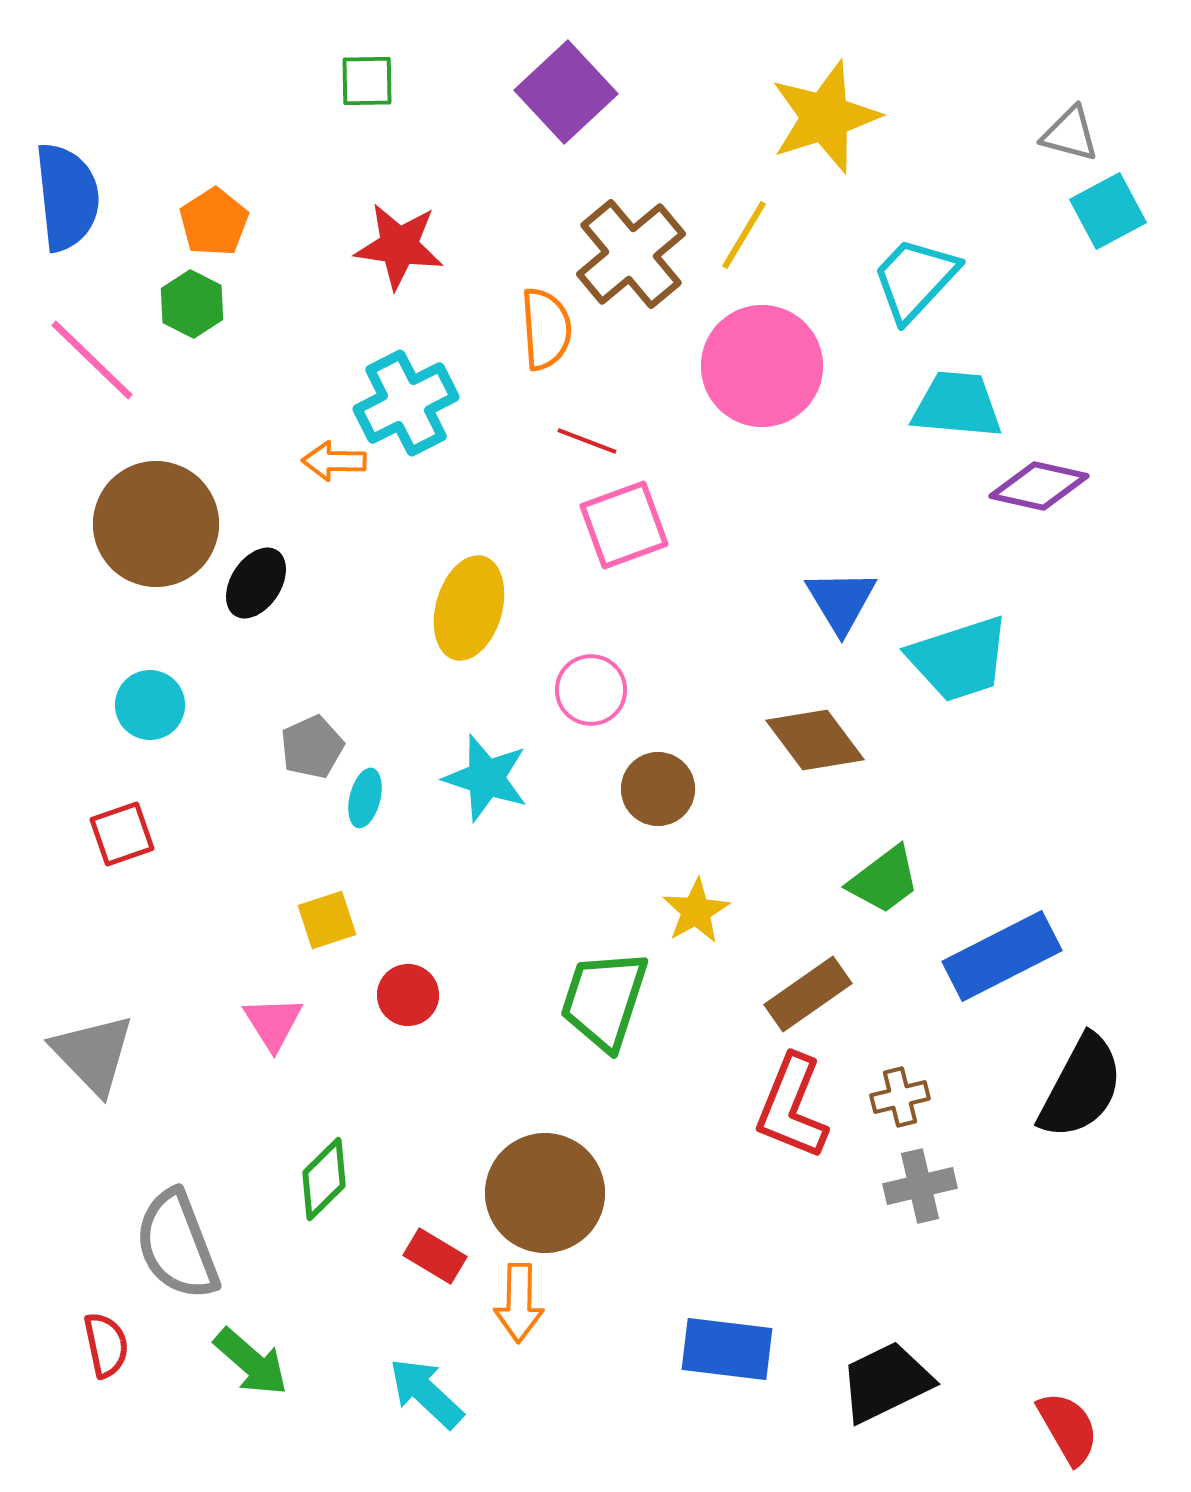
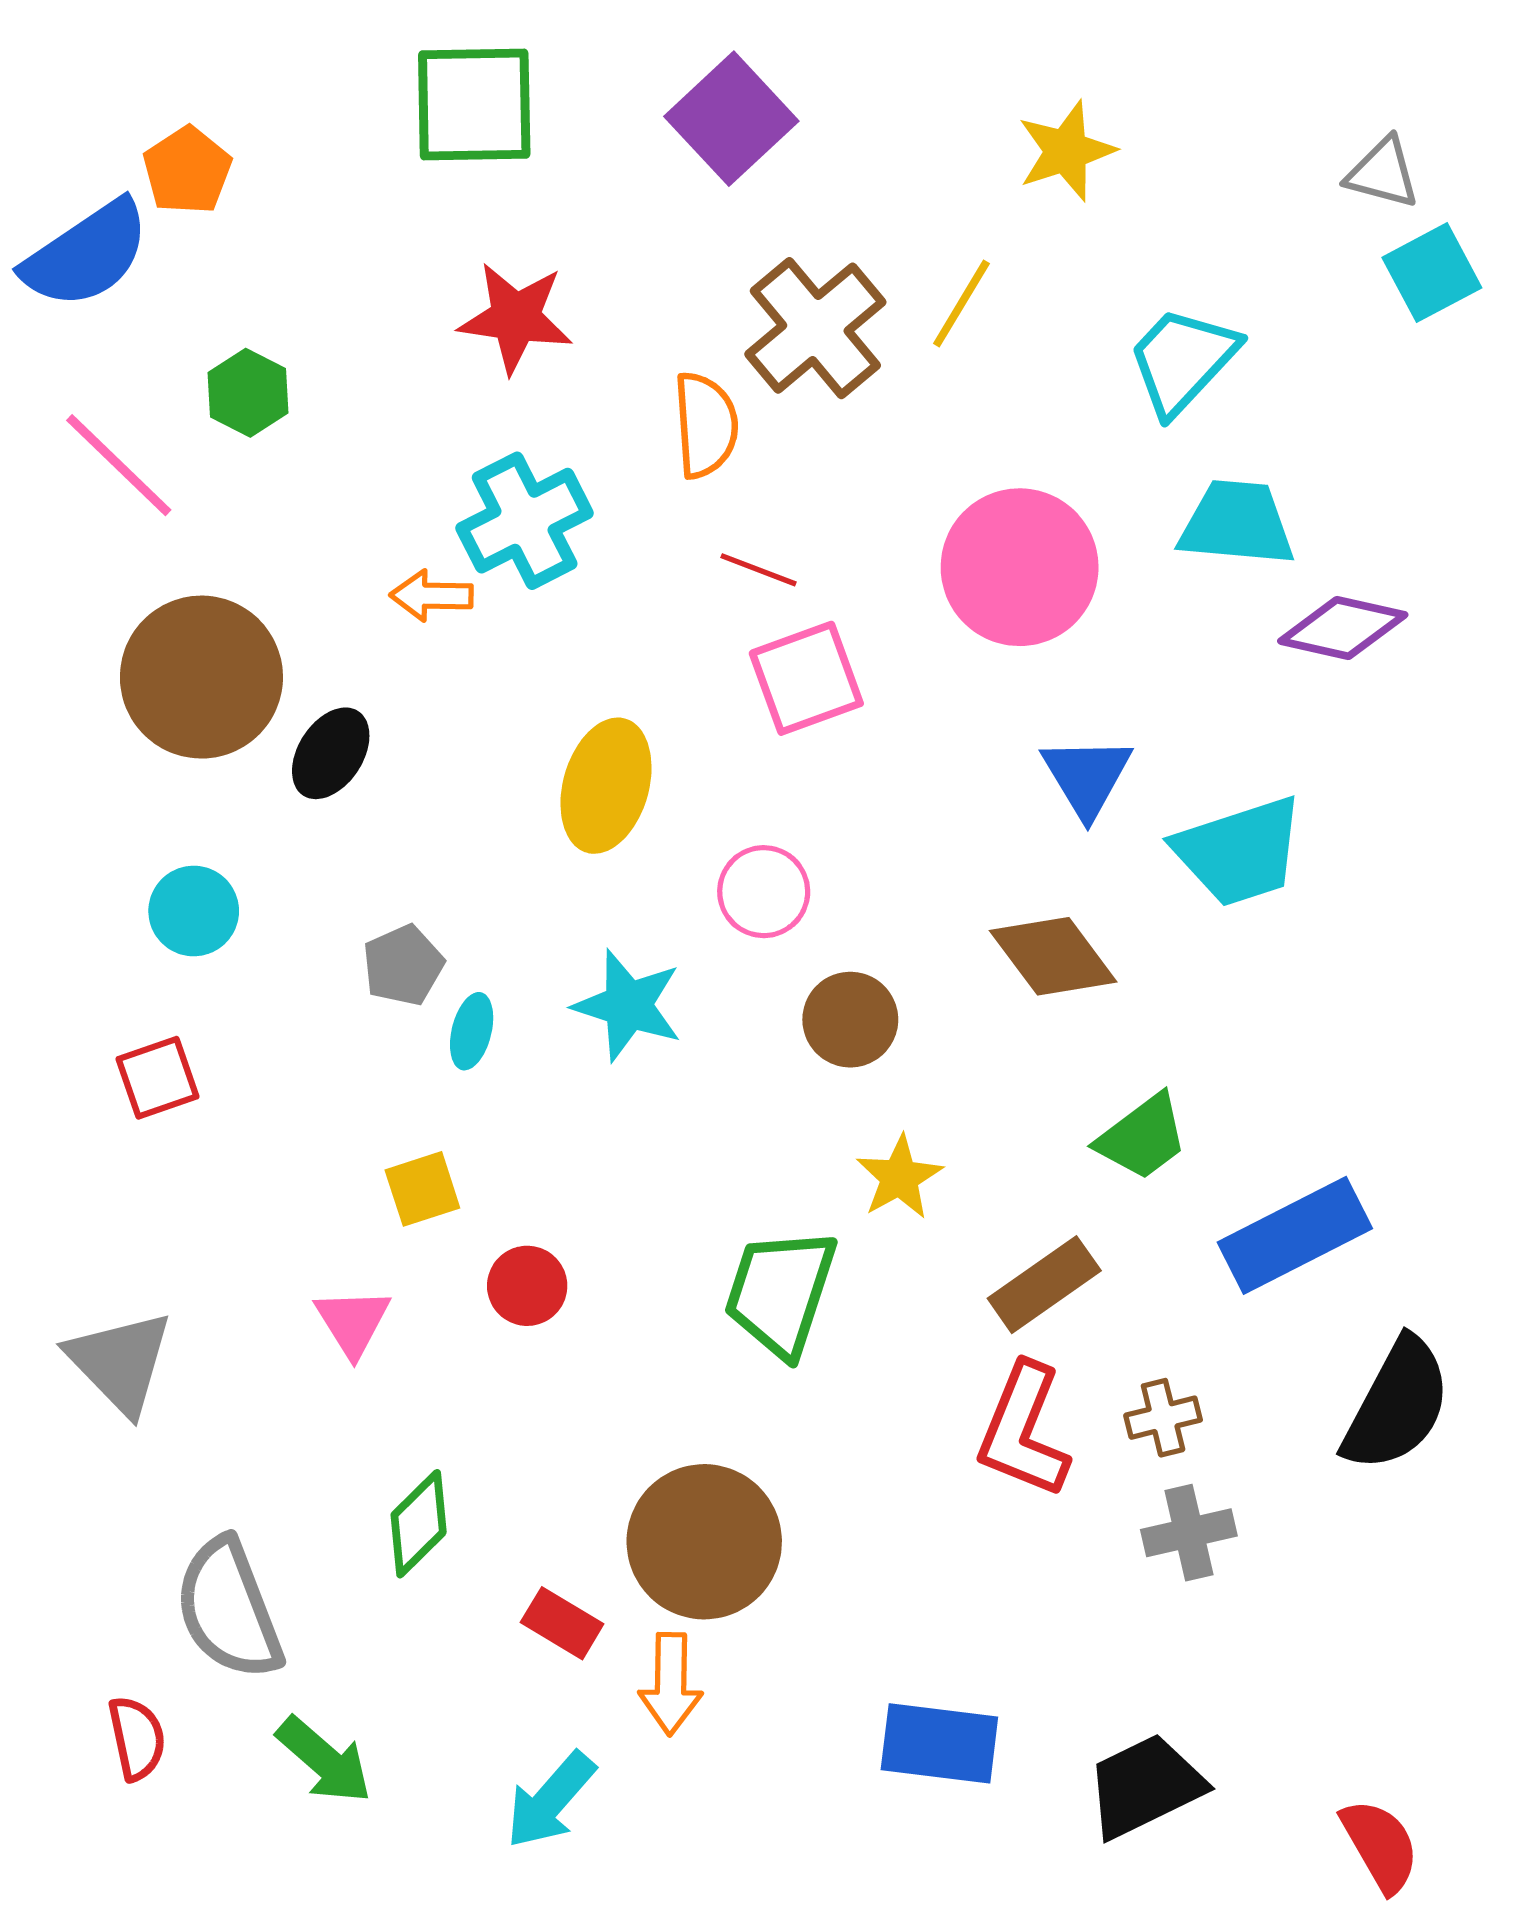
green square: (367, 81) -> (474, 104), size x1.8
yellow star: (825, 117) -> (1066, 151), size x0.7
blue semicircle: (67, 197) -> (86, 254), turned 62
orange pentagon: (214, 222) -> (187, 170), moved
pink circle: (762, 366) -> (1020, 567), moved
cyan arrow: (426, 1393) -> (550, 1800), turned -92

